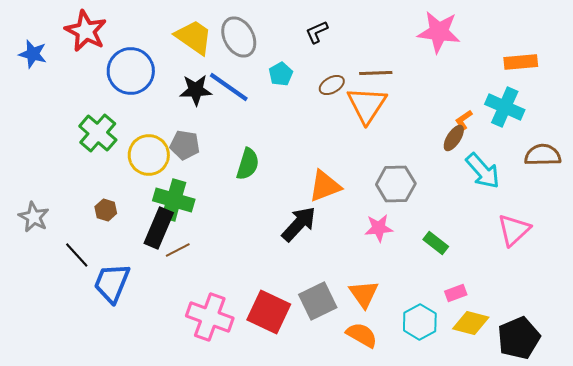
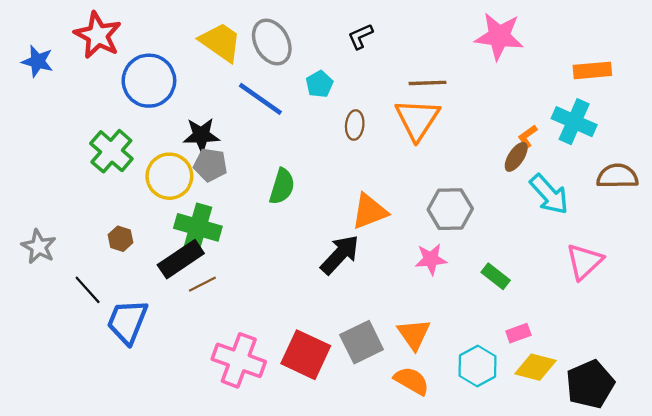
brown ellipse: (332, 85) -> (355, 125), moved, turned -55
black star: (196, 90) -> (201, 135), moved
black rectangle: (159, 228) -> (181, 259), turned 33

